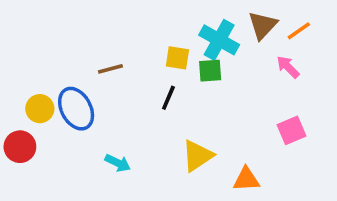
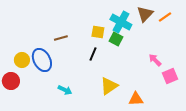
pink arrow: (288, 67) -> (155, 60), moved
green square: (210, 71) -> (116, 39), turned 32
pink square: (292, 130) -> (170, 76), moved

